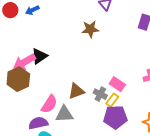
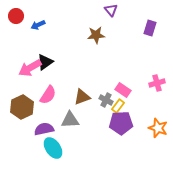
blue arrow: (32, 10) -> (38, 25), moved
brown hexagon: (18, 79) -> (22, 107), moved
pink semicircle: (49, 104) -> (48, 95), moved

